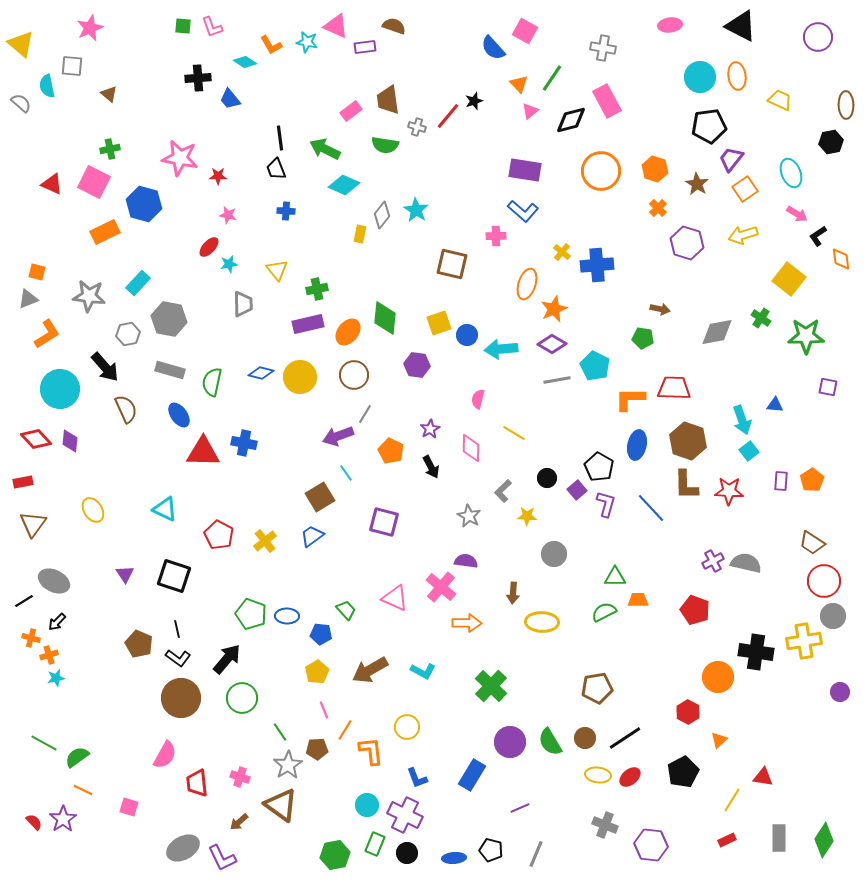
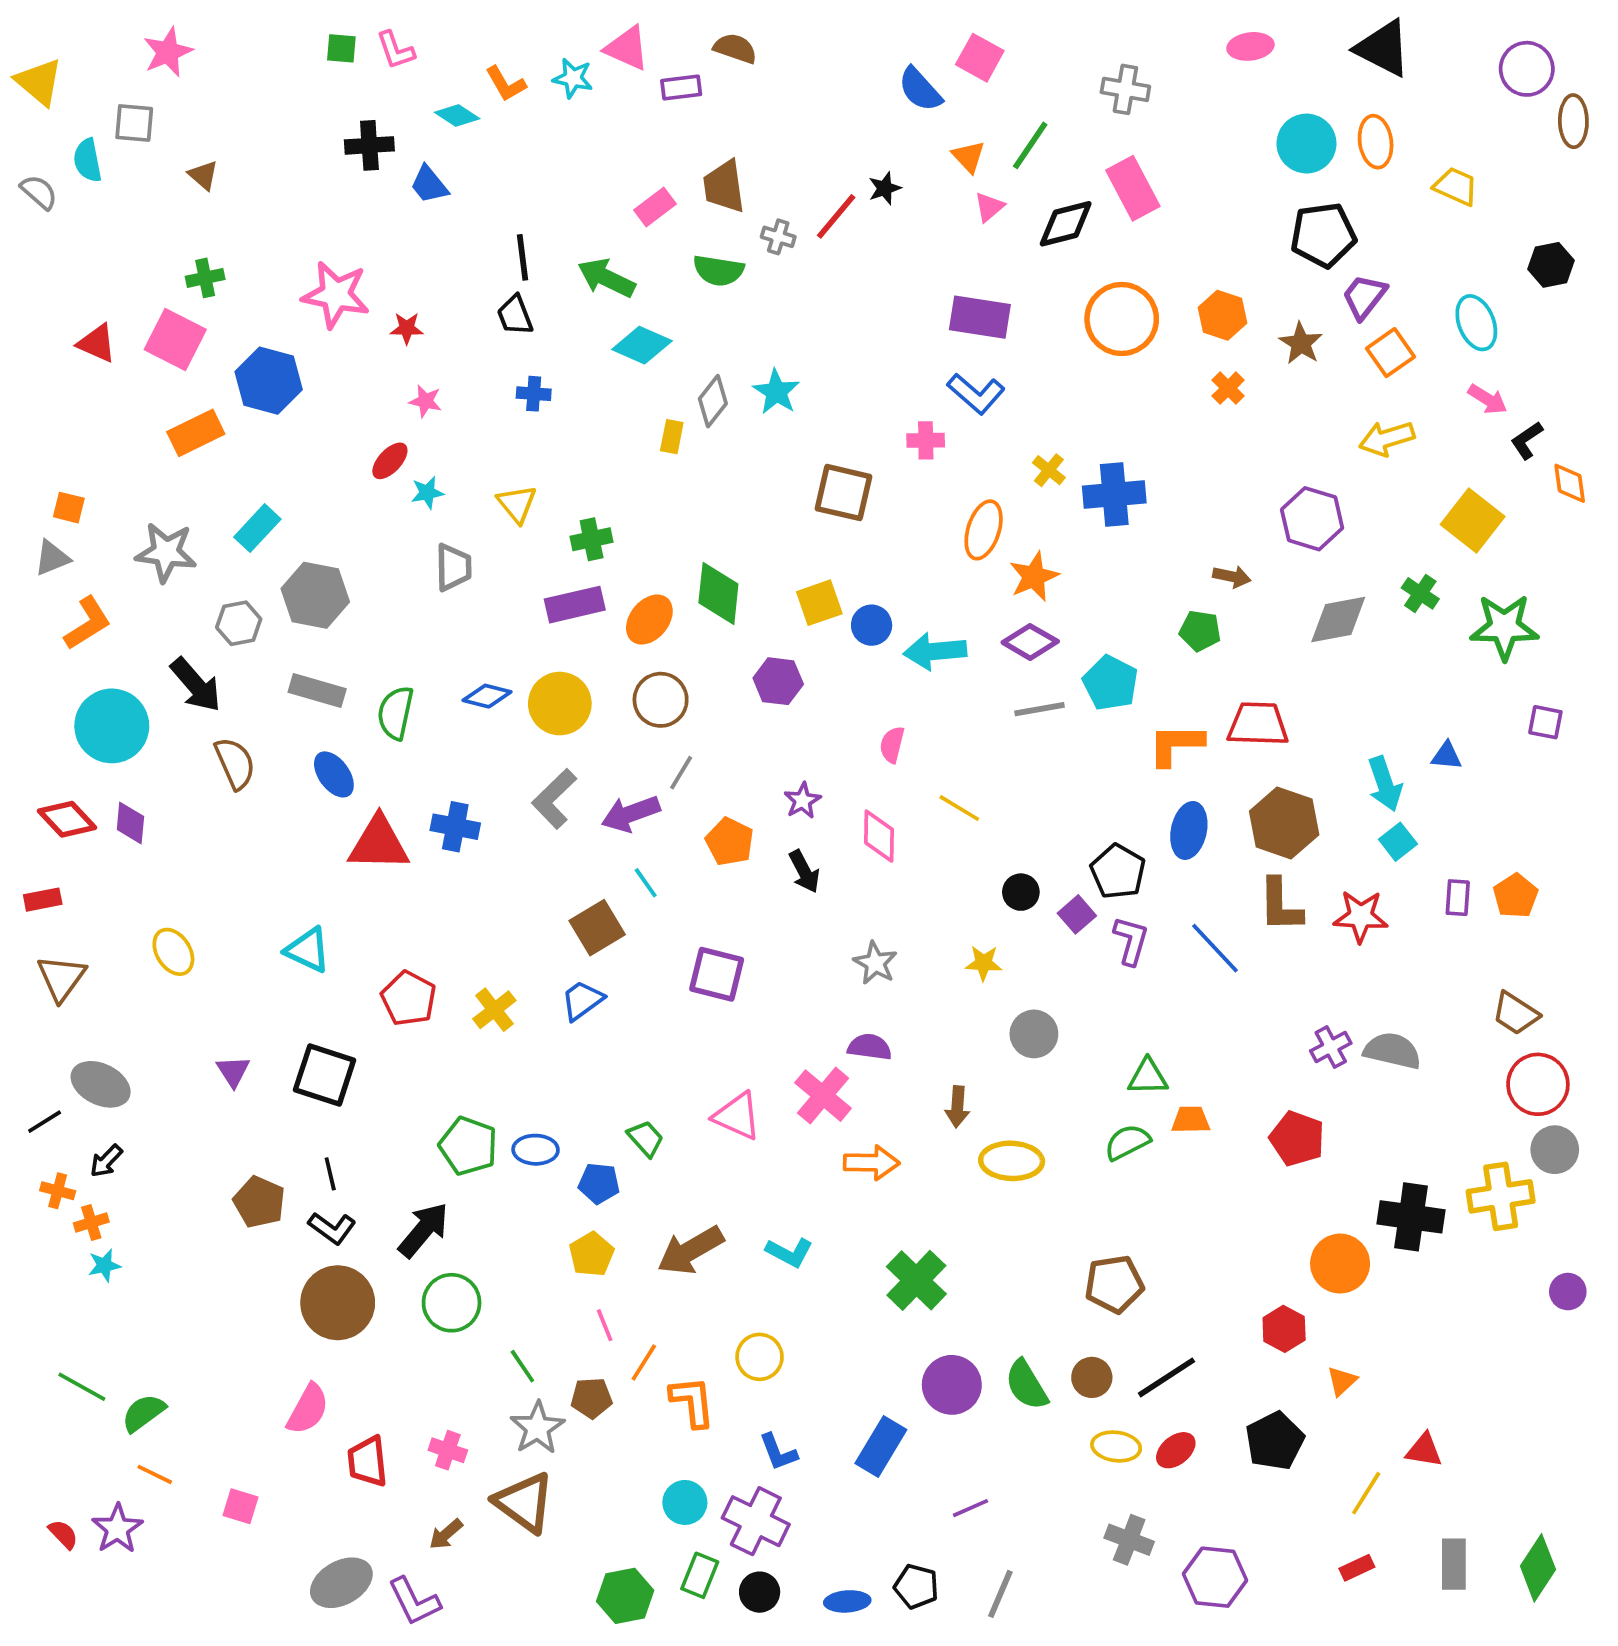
brown ellipse: (846, 105) -> (1573, 121), moved
purple hexagon: (687, 243) -> (1312, 519), moved
gray L-shape: (503, 491) -> (554, 799), moved, size x1.4

